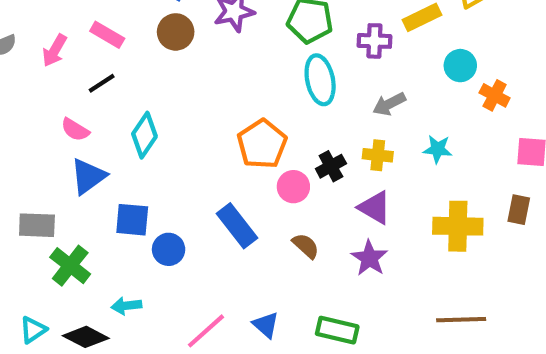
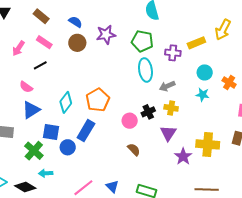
cyan circle: (460, 66) -> (205, 72), moved
gray arrow: (389, 104) -> (167, 86), moved
cyan diamond: (144, 135) -> (66, 102), moved
orange pentagon: (262, 144) -> (98, 100), moved
cyan star: (438, 149) -> (203, 95), moved
purple triangle: (375, 208) -> (168, 133), turned 30
blue rectangle: (237, 226) -> (86, 131), moved, turned 65
purple star: (369, 258) -> (183, 156), moved
green cross: (70, 266) -> (34, 151), moved

